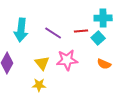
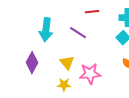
red line: (81, 31) -> (92, 12), moved
pink star: (67, 60) -> (90, 74), moved

